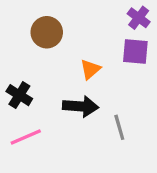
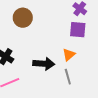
orange triangle: (90, 69) -> (69, 55), moved

